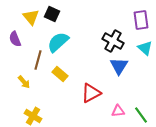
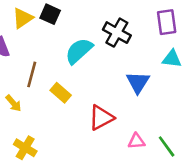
yellow triangle: (31, 17) -> (23, 18), turned 36
black cross: (113, 41) -> (117, 33), moved
cyan semicircle: (58, 42) -> (79, 51), moved
cyan triangle: (145, 48) -> (172, 59), turned -35

